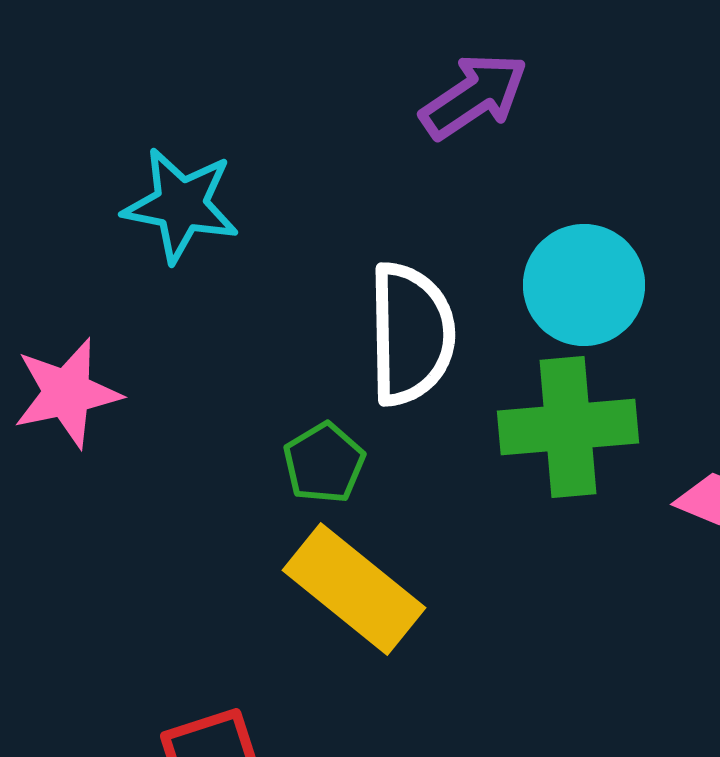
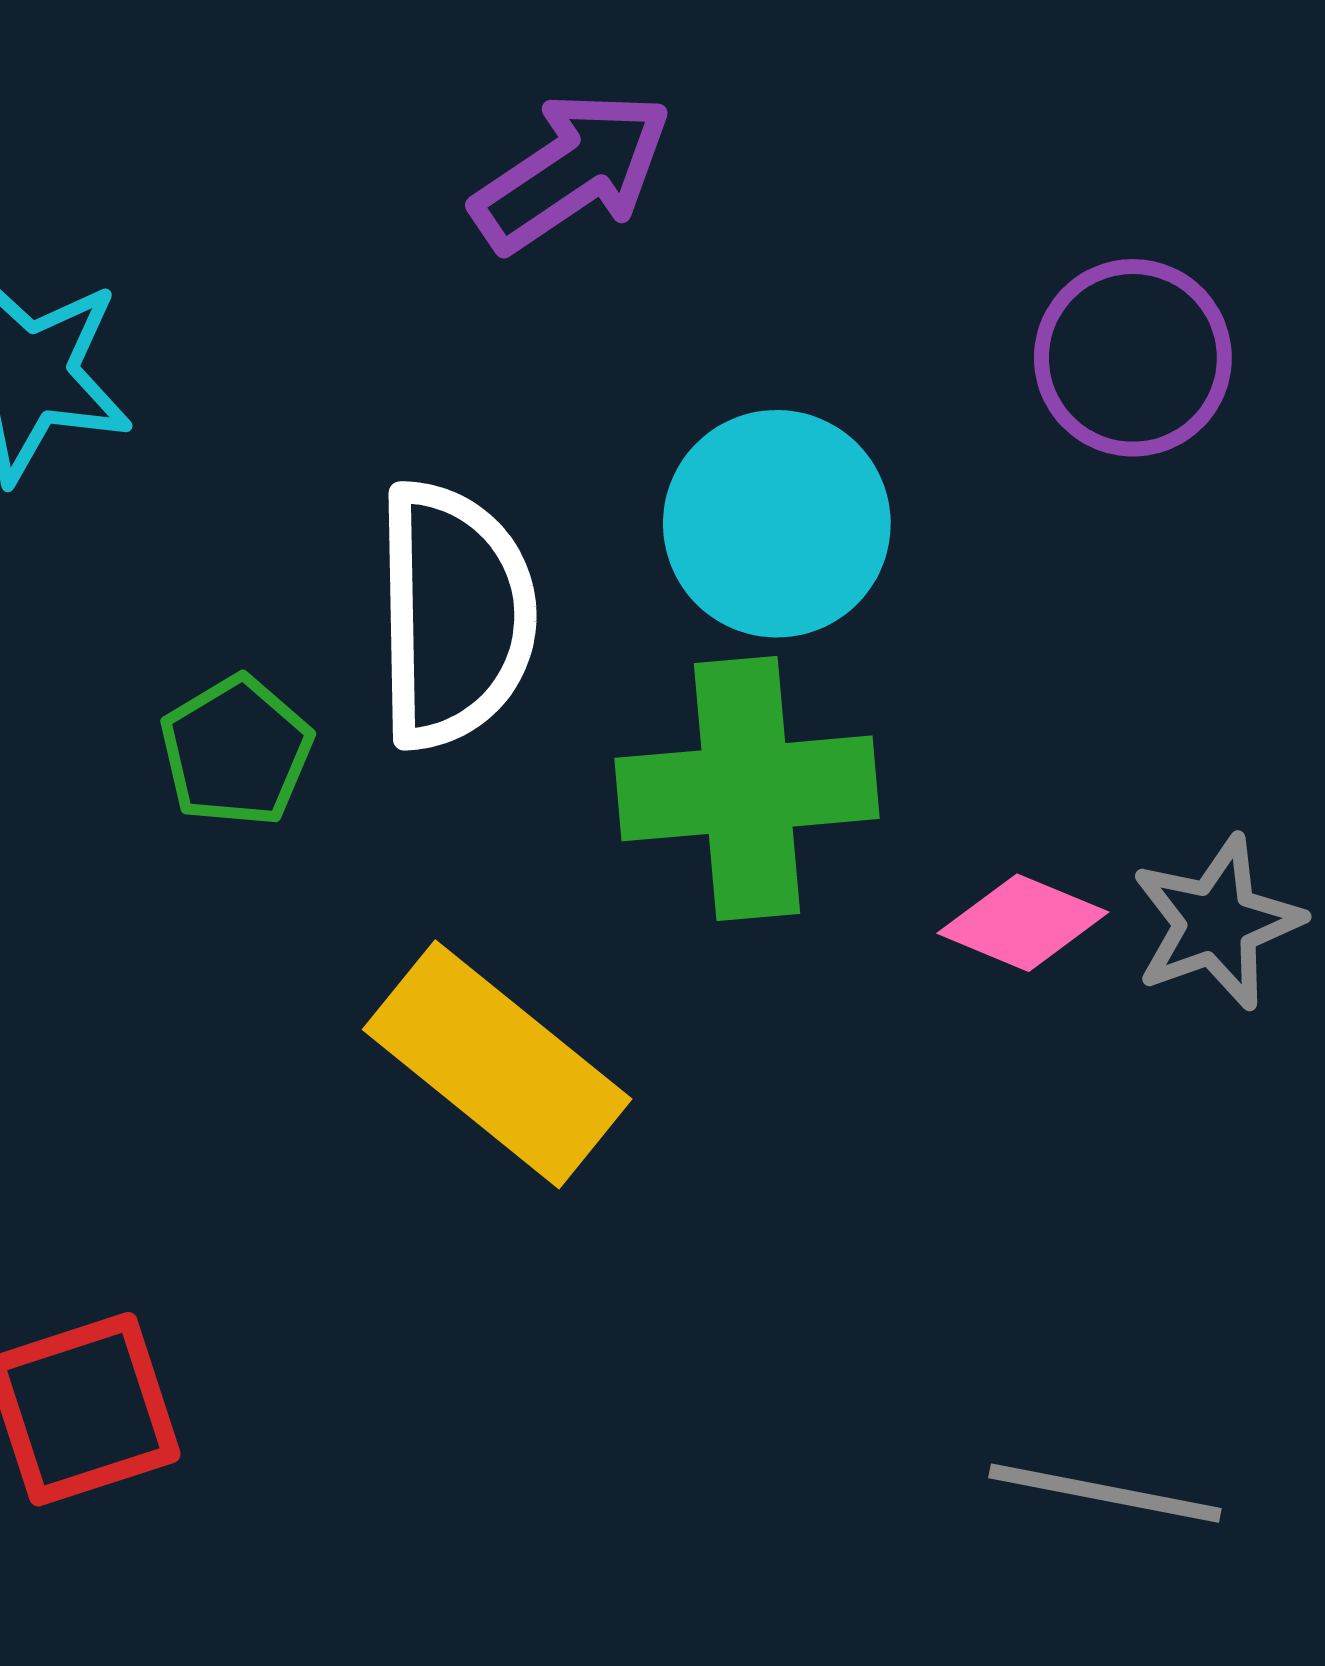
green pentagon: (324, 463) -> (236, 751), moved
yellow rectangle: (354, 589) -> (497, 1064), moved

